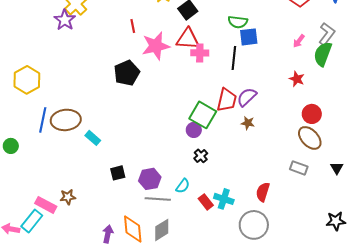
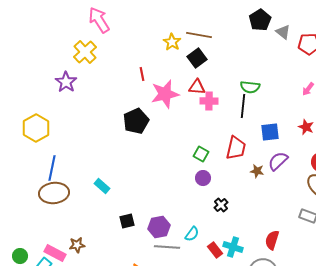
purple star: (65, 20) -> (66, 82), moved
green semicircle: (238, 22) -> (250, 87), moved
blue square: (249, 37) -> (270, 132), moved
red triangle: (188, 39) -> (197, 87), size x0.7
purple semicircle: (247, 97) -> (278, 161), moved
green square: (203, 115) -> (201, 154), moved, size x0.6
brown ellipse: (66, 120) -> (54, 193), moved
green circle: (11, 146) -> (20, 256), moved
black cross: (201, 156) -> (221, 205), moved

